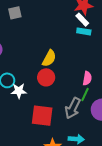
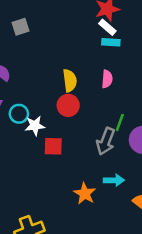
yellow semicircle: (49, 58) -> (70, 81), turned -30
pink semicircle: (87, 78) -> (107, 79), moved
red square: (42, 116) -> (53, 146), moved, size x0.7

